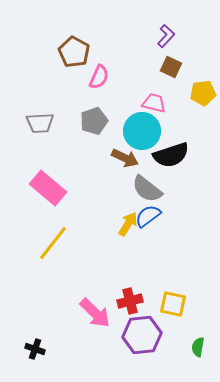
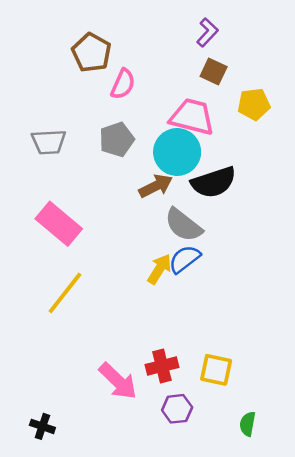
pink trapezoid: (154, 103) -> (192, 117), size x1.5
brown arrow: (125, 158) -> (156, 186), turned -52
purple hexagon: (142, 335) -> (177, 409), size x0.6

